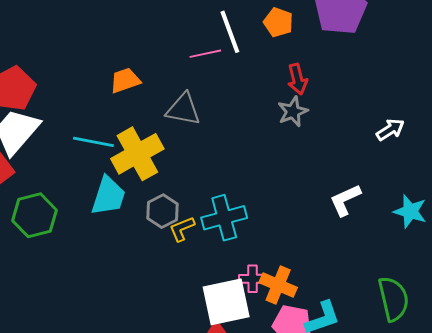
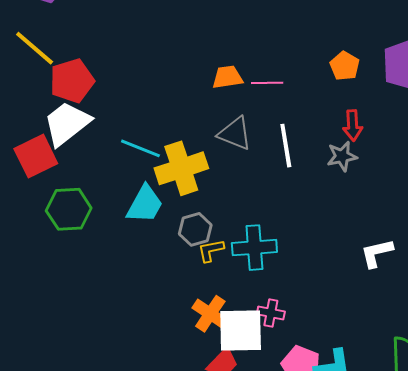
white line: (230, 32) -> (286, 146), moved
orange trapezoid: (125, 80) -> (227, 77), moved
orange cross: (278, 285) -> (210, 314), moved

